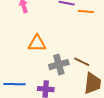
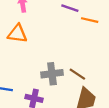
orange triangle: (37, 43) -> (17, 34), moved

